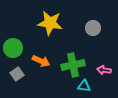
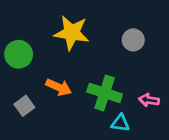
green circle: (13, 48) -> (19, 54), moved
green cross: (73, 65) -> (105, 93), turned 30

